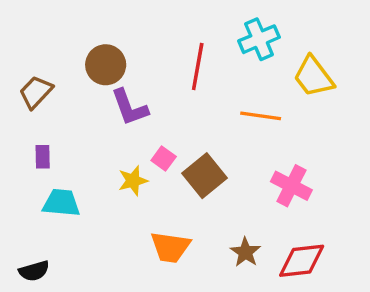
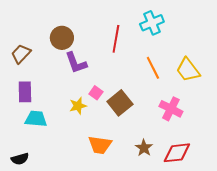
yellow trapezoid: (314, 77) -> (188, 70), moved
orange line: (261, 116) -> (153, 68), turned 55
purple rectangle: (43, 157) -> (25, 92), size x1.5

